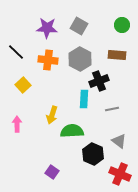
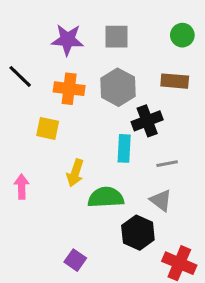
gray square: (79, 26) -> (117, 37), turned -30
yellow square: (23, 85) -> (48, 128), moved, turned -35
gray triangle: (119, 141) -> (161, 200), moved

